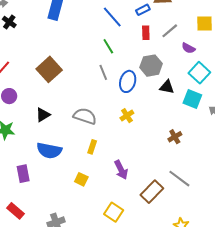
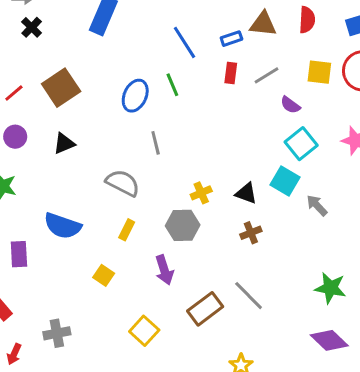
gray hexagon: (151, 66) -> (183, 225), moved
brown square: (49, 69) -> (61, 88), moved
gray line: (103, 72) -> (156, 143), moved
blue ellipse: (128, 81) -> (135, 96), moved
black triangle: (167, 87) -> (246, 193), moved
black triangle: (43, 115) -> (64, 143), moved
yellow cross: (127, 116) -> (201, 193), moved

